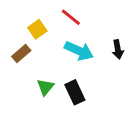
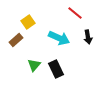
red line: (71, 17) -> (75, 13), moved

